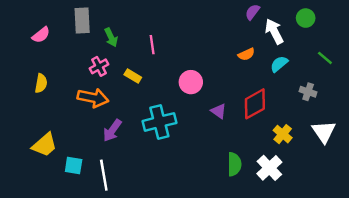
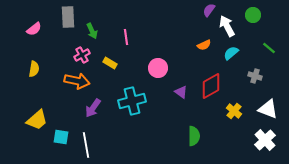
white triangle: (324, 132) -> (268, 109), turned -35
white cross: (269, 168) -> (265, 140), moved

